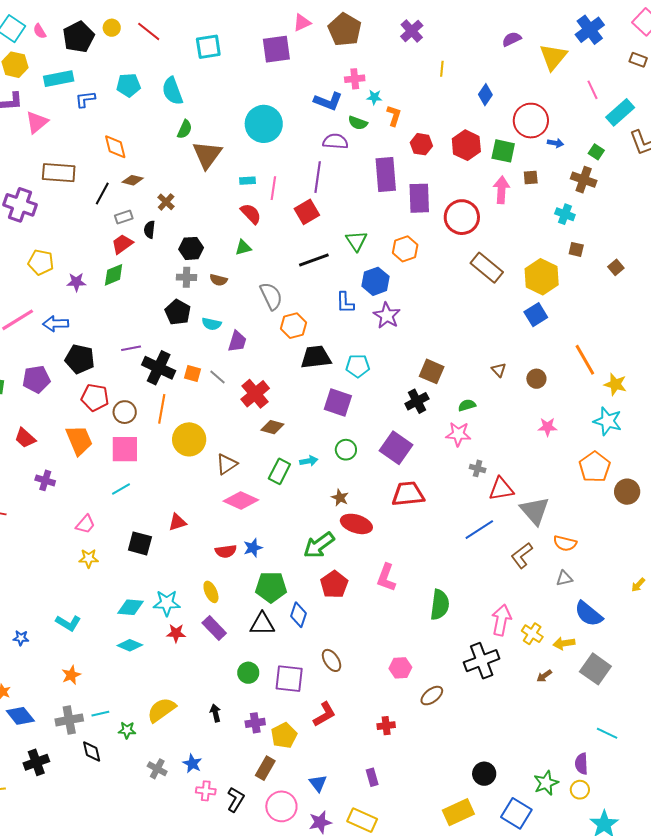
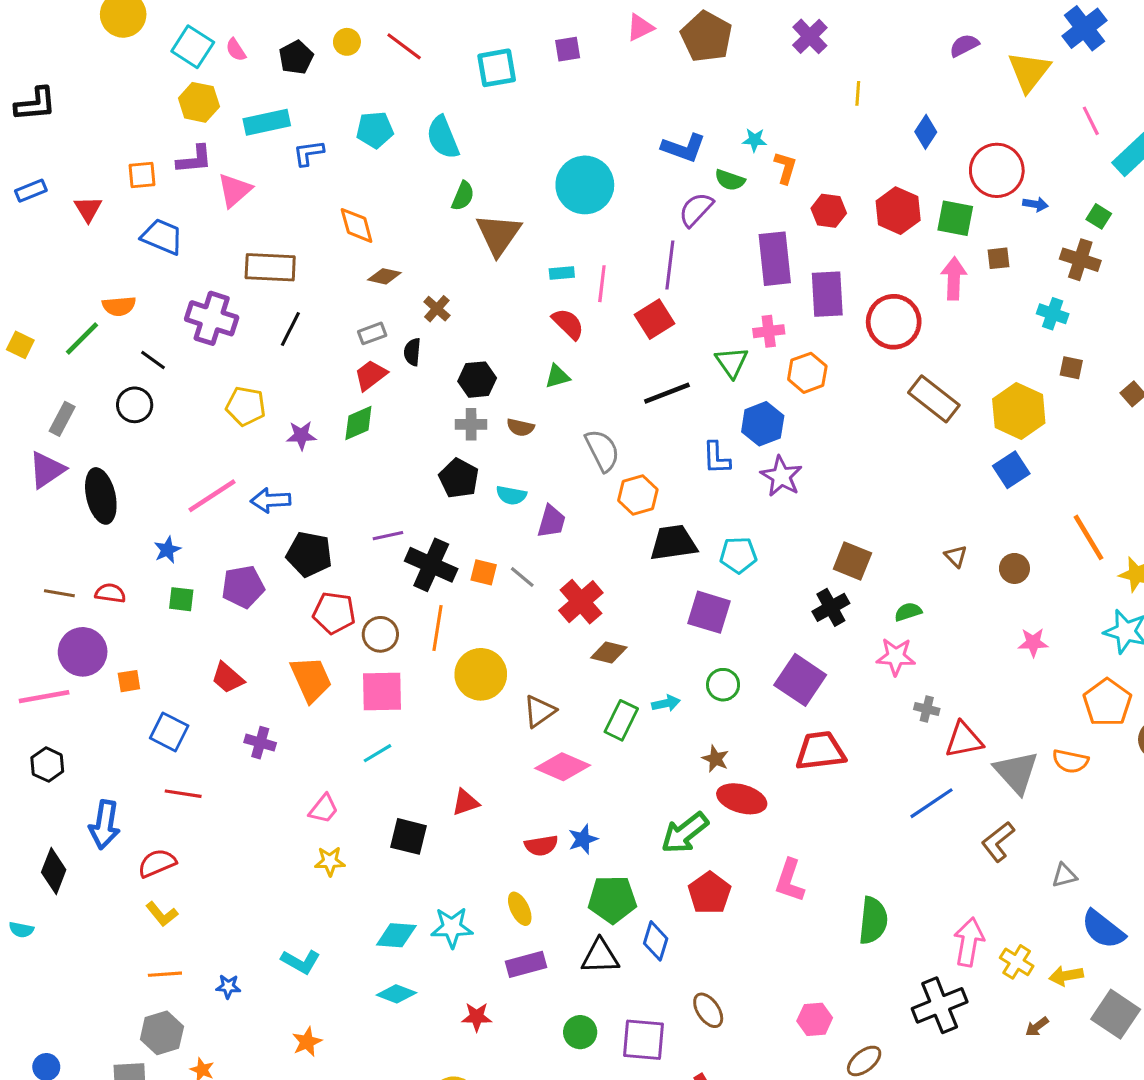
black pentagon: (79, 37) -> (296, 57), size x0.7
purple square: (276, 49) -> (568, 49), moved, size x0.6
pink cross: (355, 79) -> (769, 331), moved
purple semicircle: (335, 141) -> (696, 209), turned -50
black line: (102, 194) -> (290, 329), moved
orange semicircle: (565, 543) -> (1070, 761), moved
purple rectangle: (214, 628) -> (526, 964), turned -60
red star: (176, 633) -> (477, 1017), moved

